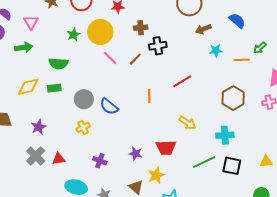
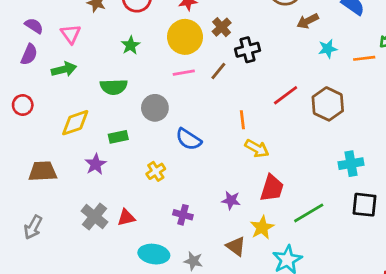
brown cross: (141, 28) -> (222, 27), turned -32
yellow circle: (100, 32) -> (185, 37), moved
pink line: (110, 58) -> (184, 73), turned -49
green rectangle: (54, 88) -> (118, 137), moved
brown hexagon: (233, 98) -> (328, 104), moved
gray circle: (84, 99) -> (155, 108), moved
yellow arrow: (187, 123) -> (257, 148), moved
purple star: (39, 127) -> (96, 164), moved
red trapezoid: (166, 148) -> (272, 188), turned -65
green line: (204, 162) -> (309, 213), moved

